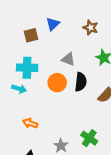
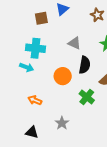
orange circle: (57, 83) -> (63, 76), moved
green cross: (89, 138) -> (87, 97), moved

